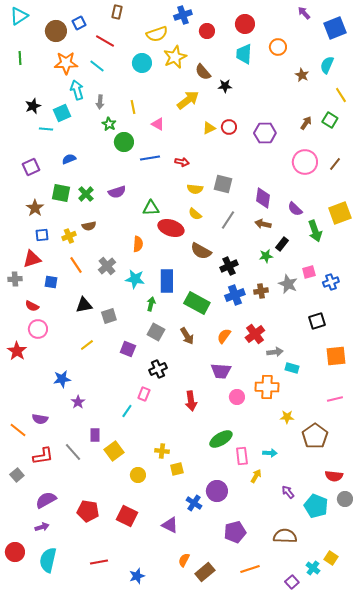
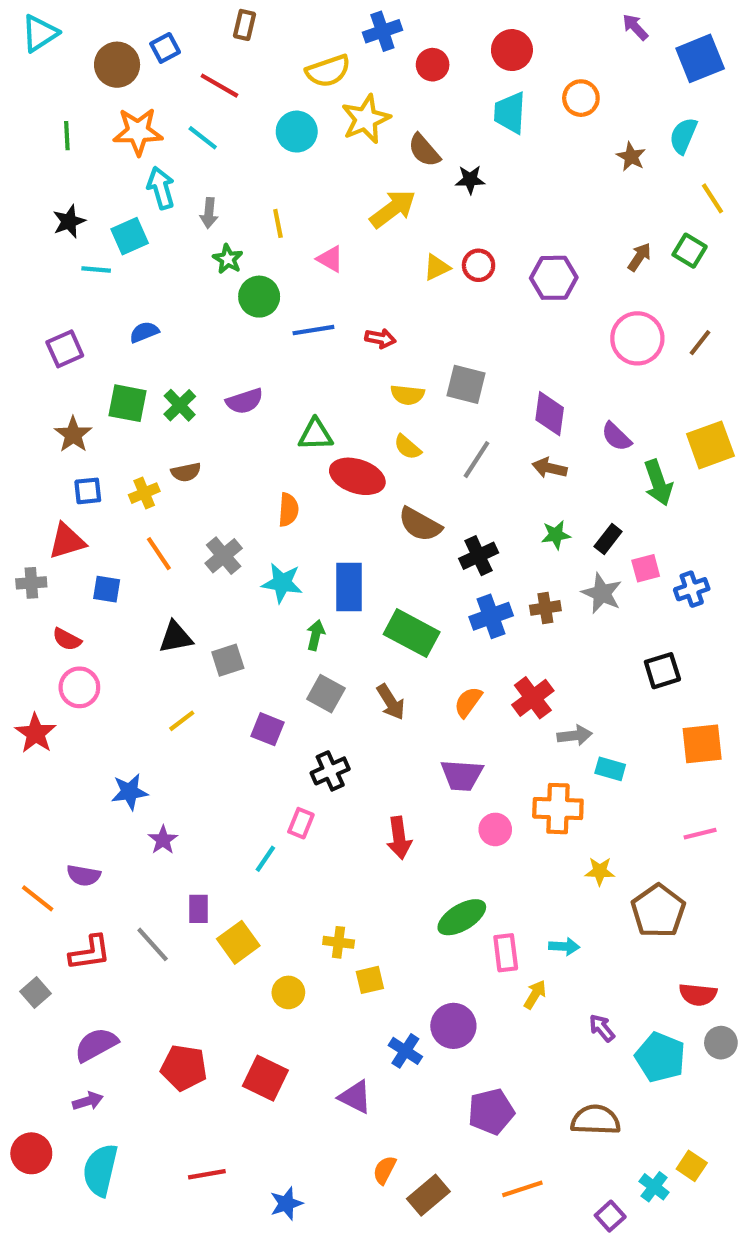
green line: (20, 58) -> (67, 136), moved
black rectangle: (282, 244) -> (608, 539), moved

